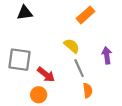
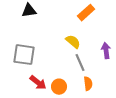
red arrow: (46, 75) -> (38, 83), moved
orange circle: (39, 95) -> (59, 87), moved

